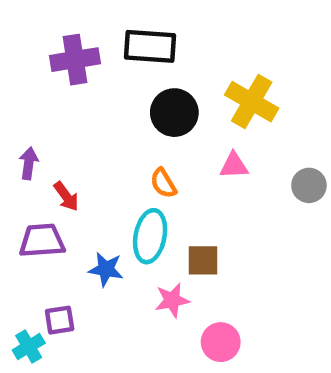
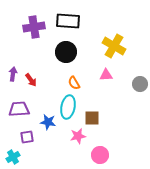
black circle: (174, 113) -> (66, 52), moved
red arrow: (66, 196) -> (31, 80), moved
purple square: (60, 320) -> (27, 137), moved

